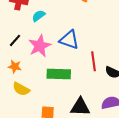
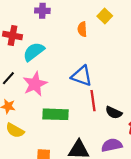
cyan semicircle: (39, 16) -> (34, 52), size x1.5
blue triangle: (69, 40) -> (82, 76), moved

